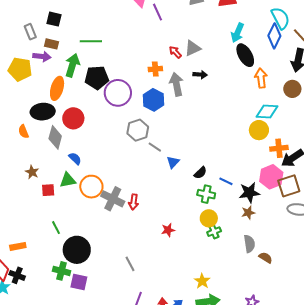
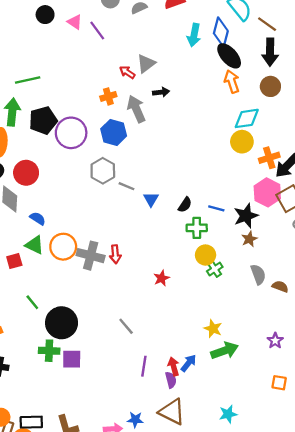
blue diamond: (274, 36) -> (221, 32), moved
black ellipse: (245, 55) -> (229, 56), moved
green triangle: (68, 180) -> (34, 245), turned 48

